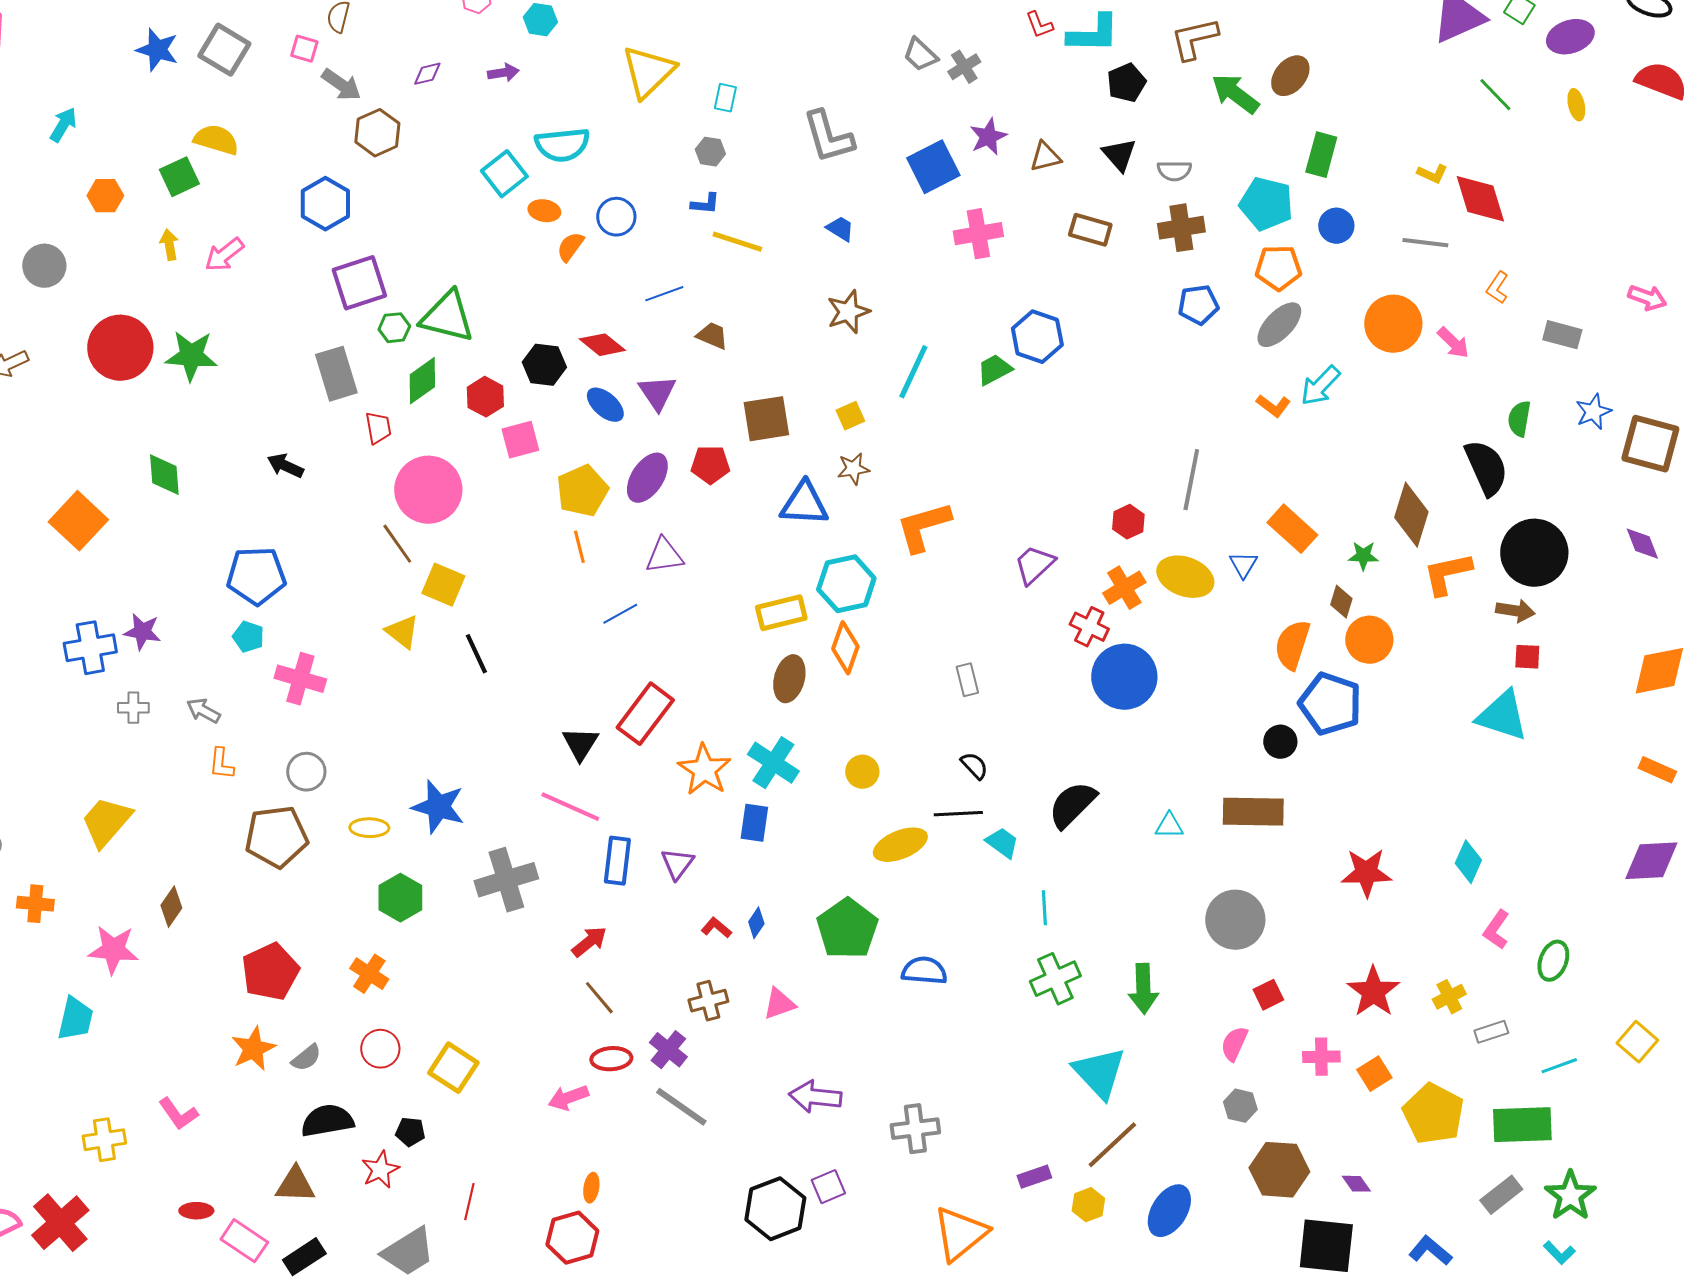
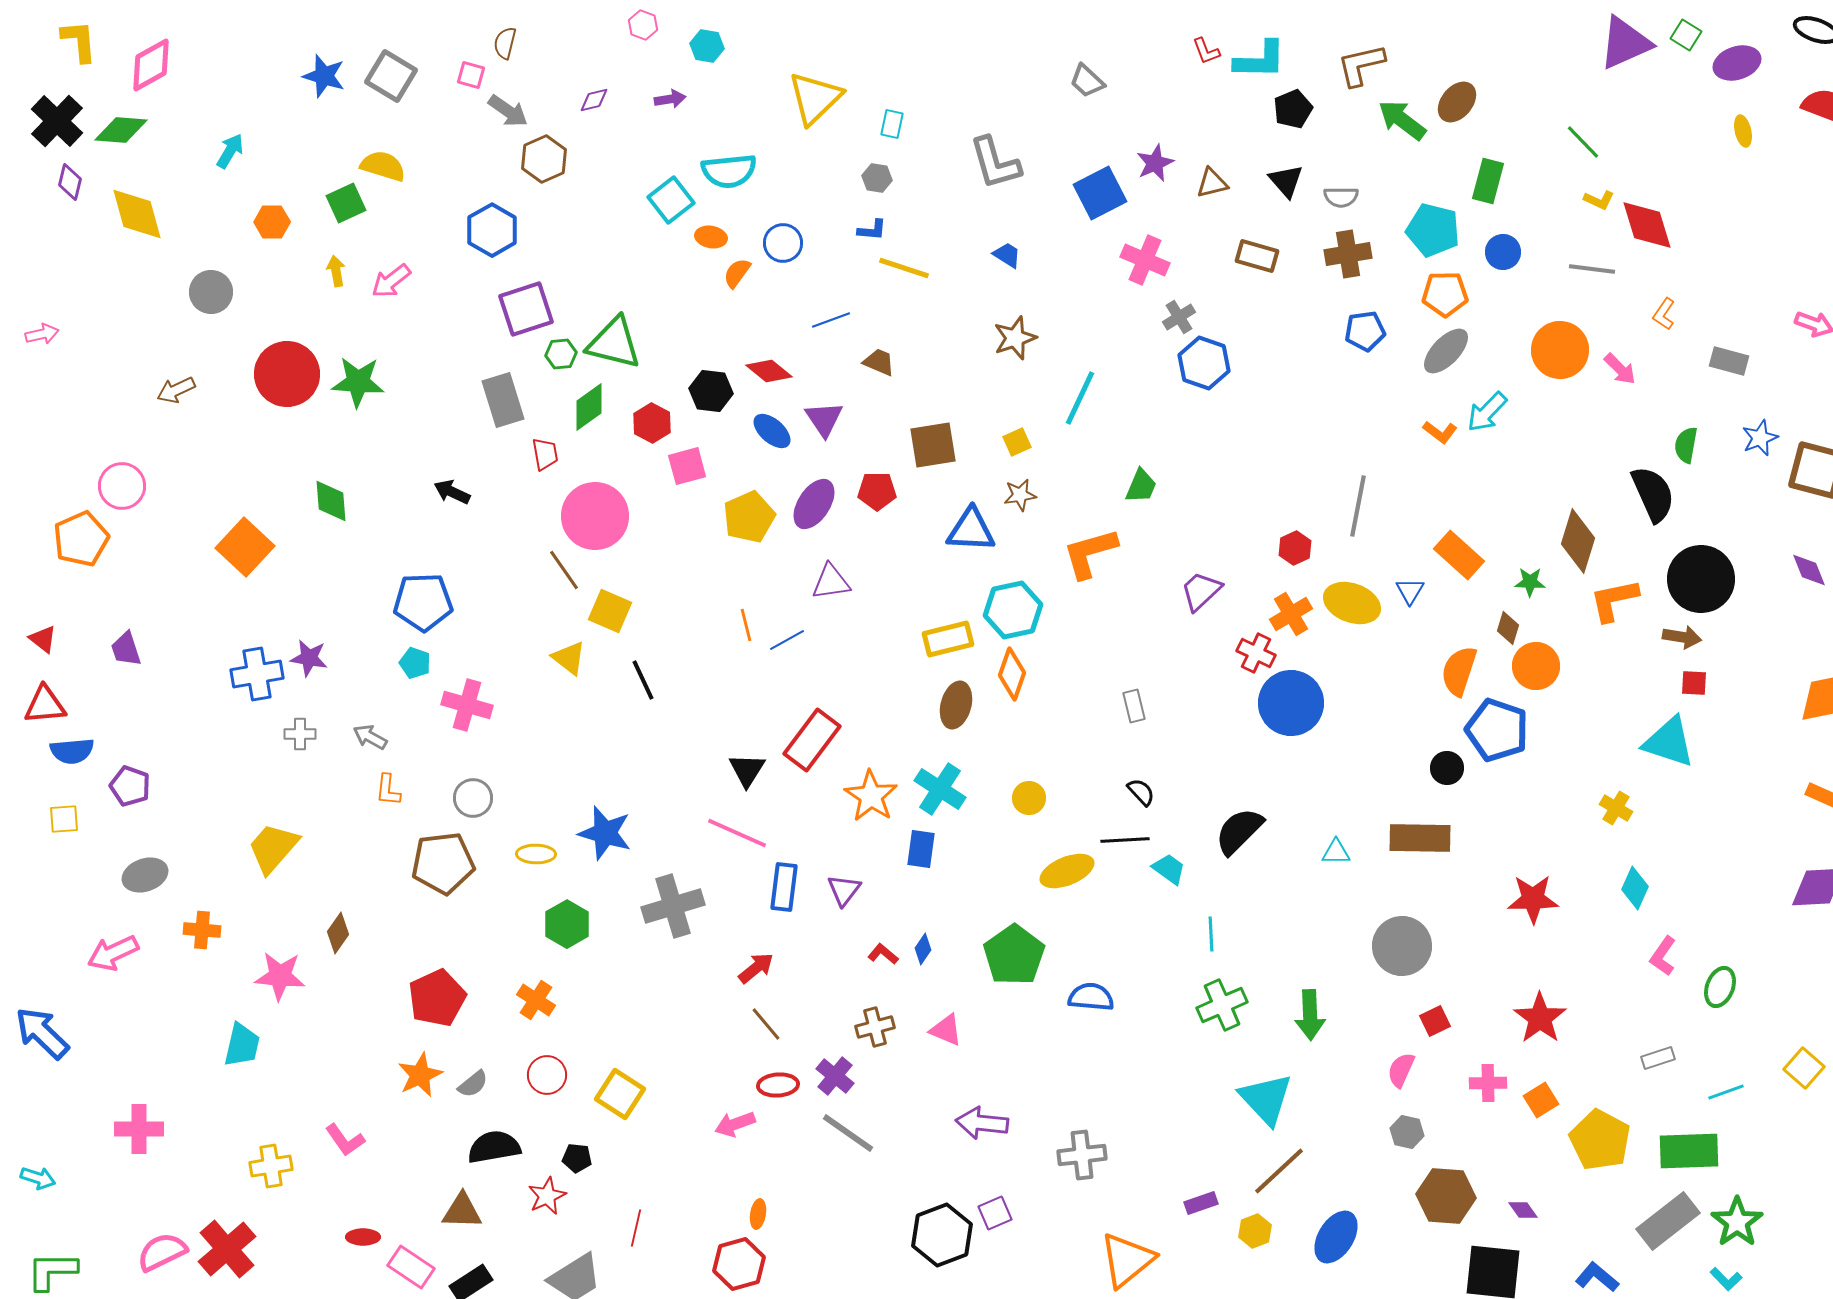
gray cross: (964, 67) -> (1179, 317), moved
green line: (1495, 95) -> (1583, 142), moved
pink cross: (978, 234) -> (1145, 260), turned 33
green trapezoid: (994, 370) -> (1141, 486), moved, turned 141
orange line: (579, 547) -> (746, 625), moved
yellow cross: (1449, 997) -> (1616, 808), moved, turned -32
pink triangle: (779, 1004) -> (946, 1030), turned 42
gray rectangle: (1501, 1195) -> (1668, 1221), size x1.5

